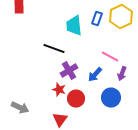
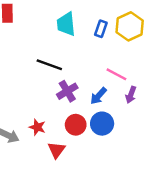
cyan trapezoid: (74, 26) -> (66, 24), moved
red star: (59, 90) -> (37, 127), moved
blue circle: (111, 98) -> (102, 124), moved

